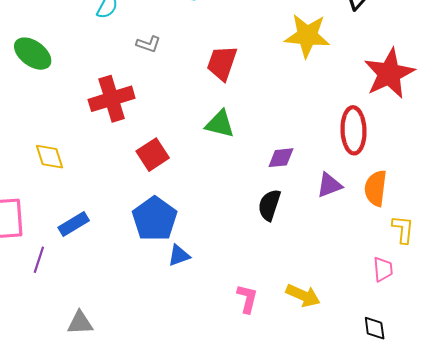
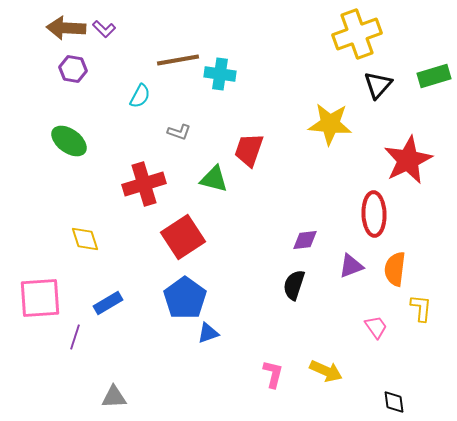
green triangle: (220, 124) -> (214, 179), moved
red square: (153, 155) -> (183, 237), size x1.4
pink trapezoid: (383, 269) -> (376, 327), moved, turned -30

